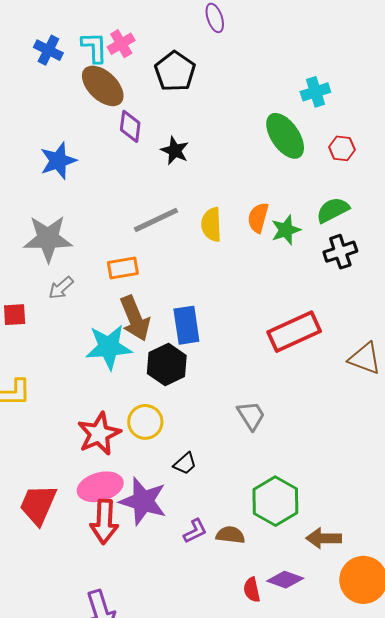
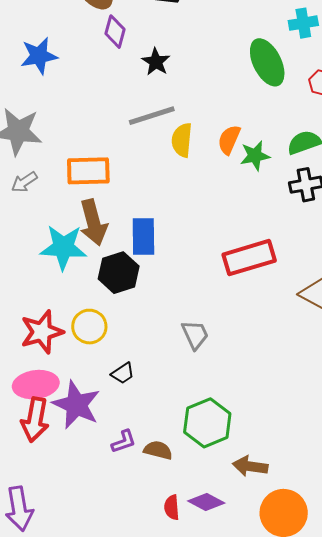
gray line: (156, 220) -> (152, 116), moved
orange rectangle: (123, 268) -> (88, 171), size x1.4

